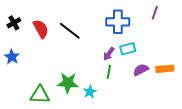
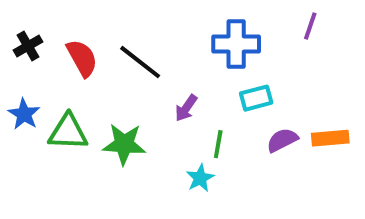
purple arrow: (109, 54) -> (186, 108), moved
green star: (68, 83) -> (124, 144), moved
cyan star: (90, 92) -> (200, 178), moved
green triangle: (40, 95) -> (68, 132), moved

